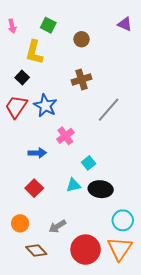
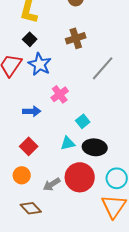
black square: (22, 77) -> (30, 39), moved
orange circle: (20, 223) -> (22, 175), moved
red circle: (86, 250) -> (80, 177), moved

